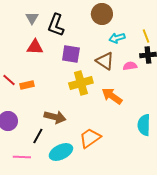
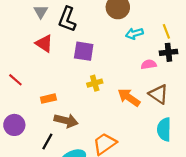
red triangle: (35, 47) -> (44, 43), turned 30
brown triangle: (105, 61) -> (159, 94), moved
yellow cross: (81, 83) -> (95, 83), size x0.6
orange rectangle: (27, 85) -> (48, 99), moved

